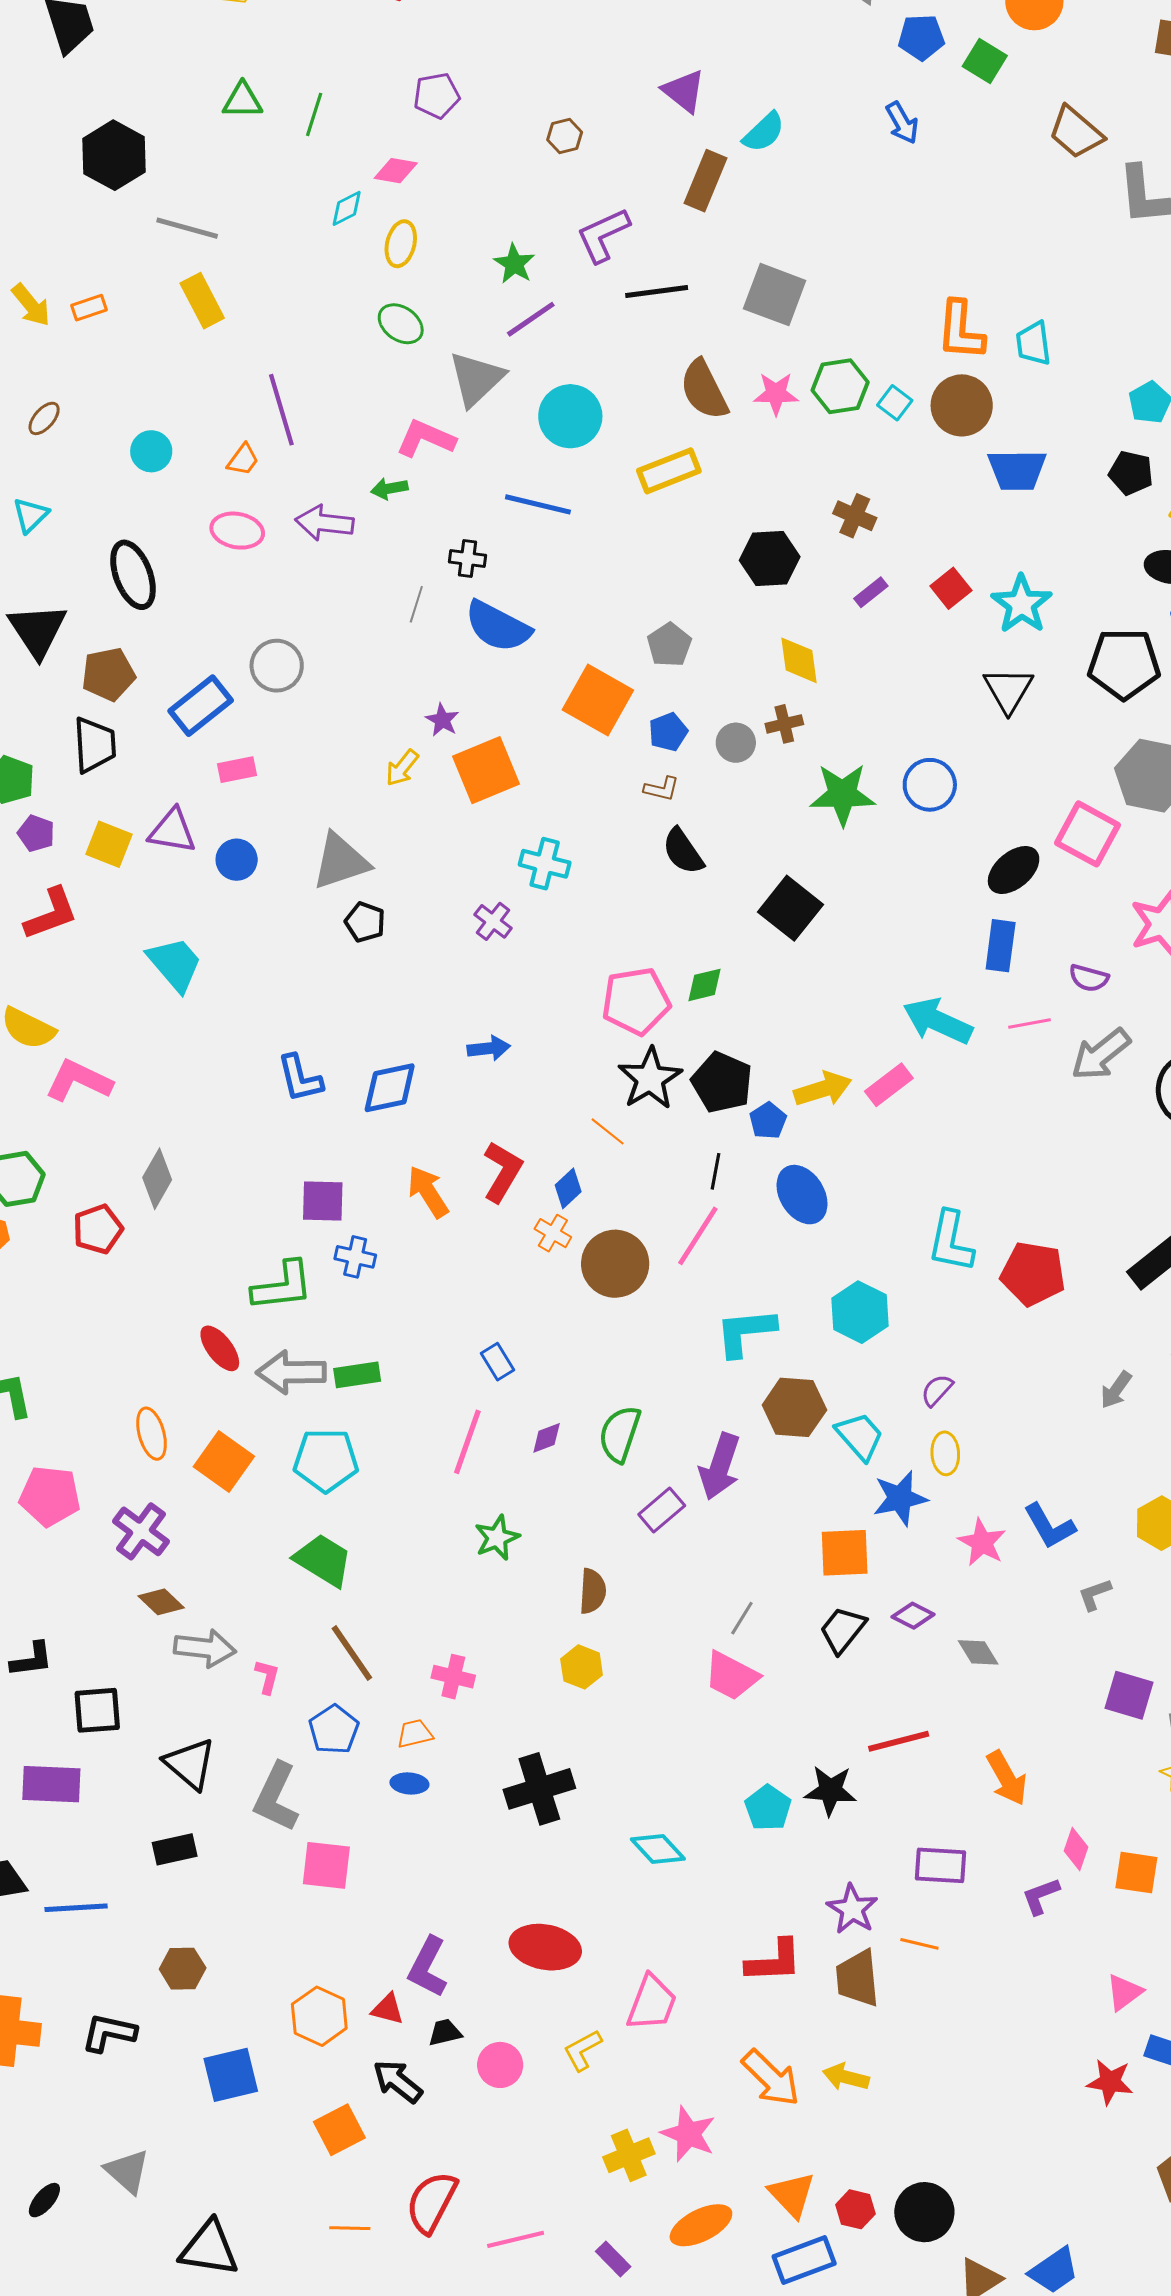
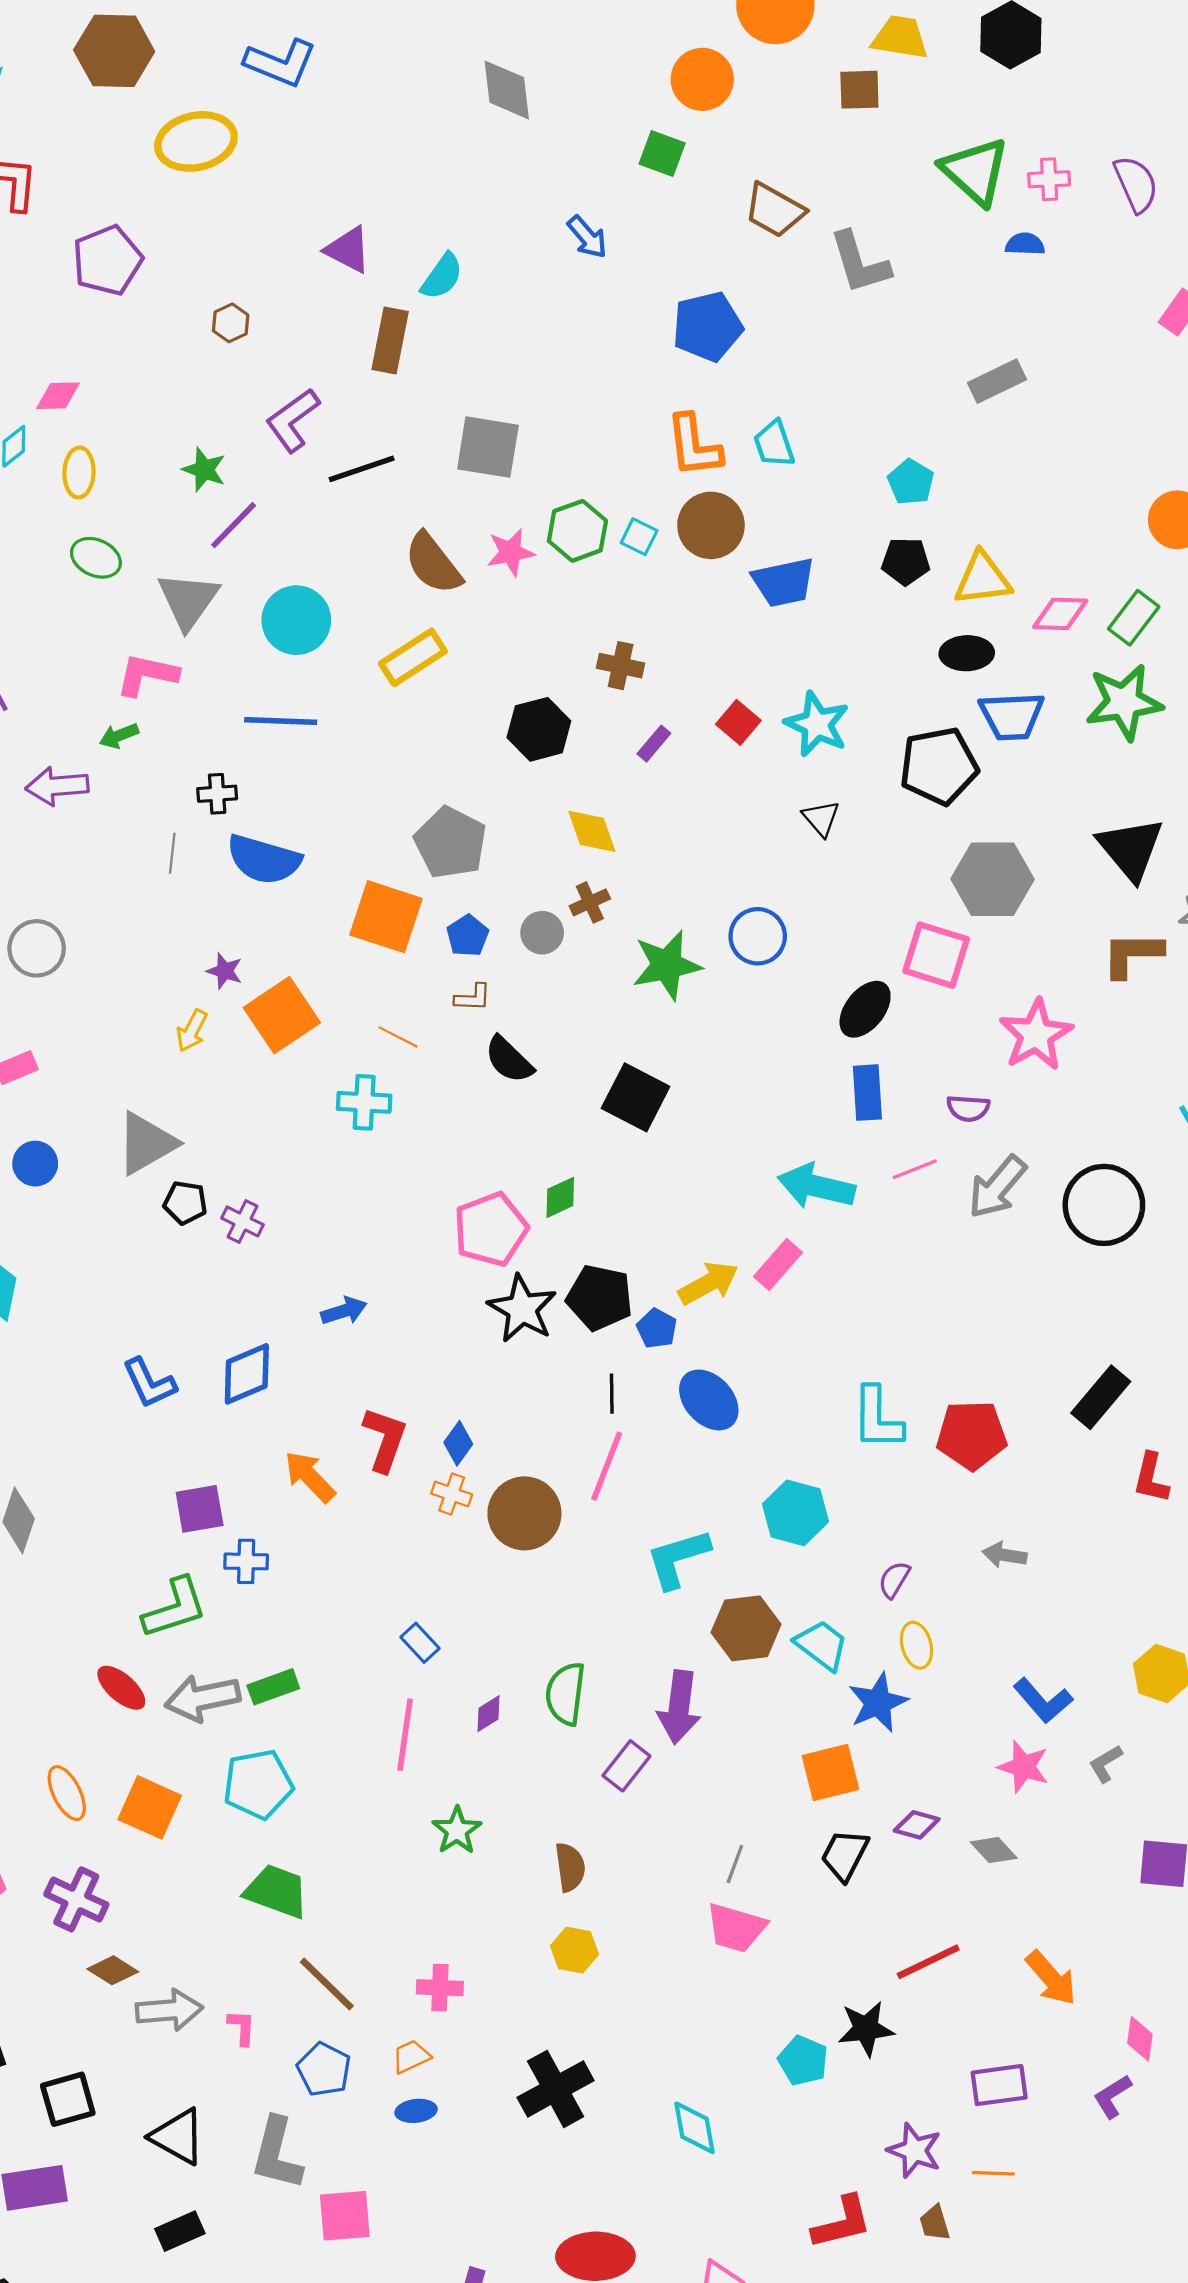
blue pentagon: (921, 37) -> (707, 326), moved, size x1.4
purple pentagon: (437, 96) -> (107, 260), moved, size x1.4
gray pentagon: (669, 645) -> (450, 843), size x1.5
black triangle: (1008, 690) -> (821, 818), size x0.7
purple cross: (493, 921) -> (243, 1221), moved
orange line: (608, 1131) -> (398, 1037), moved
gray arrow: (1116, 1390) -> (1005, 1555), moved, turned 75
pink star: (982, 1542) -> (1023, 1767), moved
cyan diamond: (658, 1849) -> (695, 2128), turned 44
brown trapezoid: (858, 1978) -> (935, 2223), size x0.6

